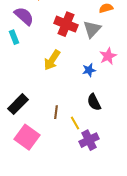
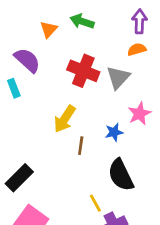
black semicircle: (94, 102) -> (121, 175), size x1.4
brown line: (56, 112) -> (81, 146), moved

